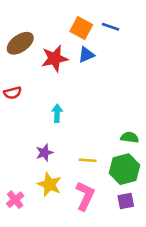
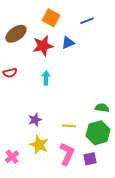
blue line: (111, 27) -> (87, 21), turned -40
orange square: (81, 28) -> (51, 18), moved
cyan arrow: (57, 113) -> (46, 78), moved
purple square: (126, 201) -> (90, 159), moved

